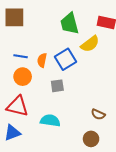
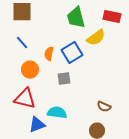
blue line: (21, 56) -> (22, 43), moved, turned 40
blue triangle: (12, 133) -> (37, 125), moved

